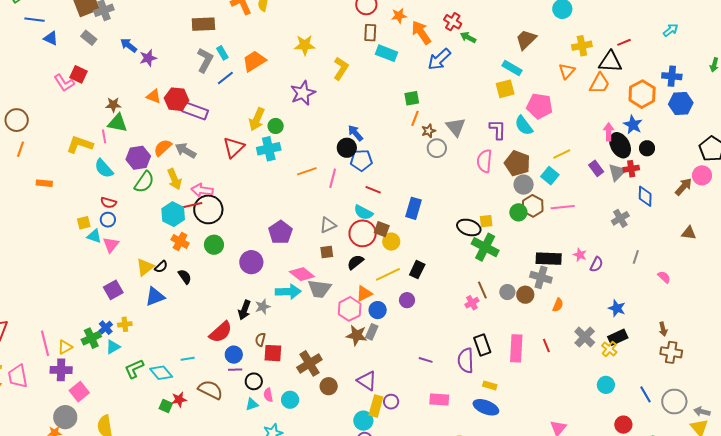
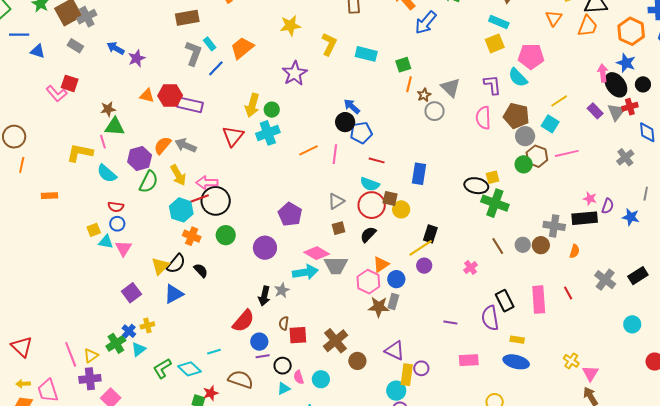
cyan rectangle: (386, 53) -> (366, 54), moved
black rectangle: (549, 259) -> (585, 218), moved
black semicircle: (161, 267) -> (176, 264), size x1.5
yellow line: (388, 274) -> (421, 248), moved
pink cross: (472, 303) -> (471, 268), moved
blue star: (617, 308) -> (631, 217), moved
yellow cross: (609, 349) -> (571, 361), moved

